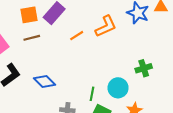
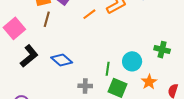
brown line: (32, 38) -> (47, 19), turned -56
green cross: (144, 68) -> (162, 50), moved, turned 35

